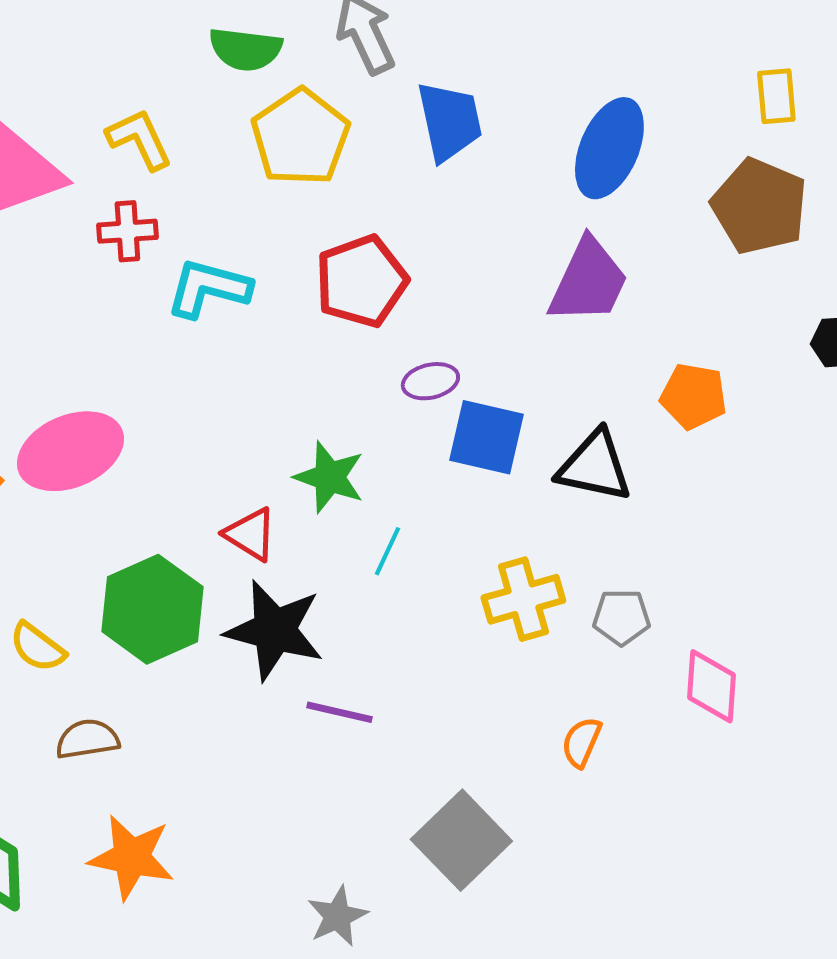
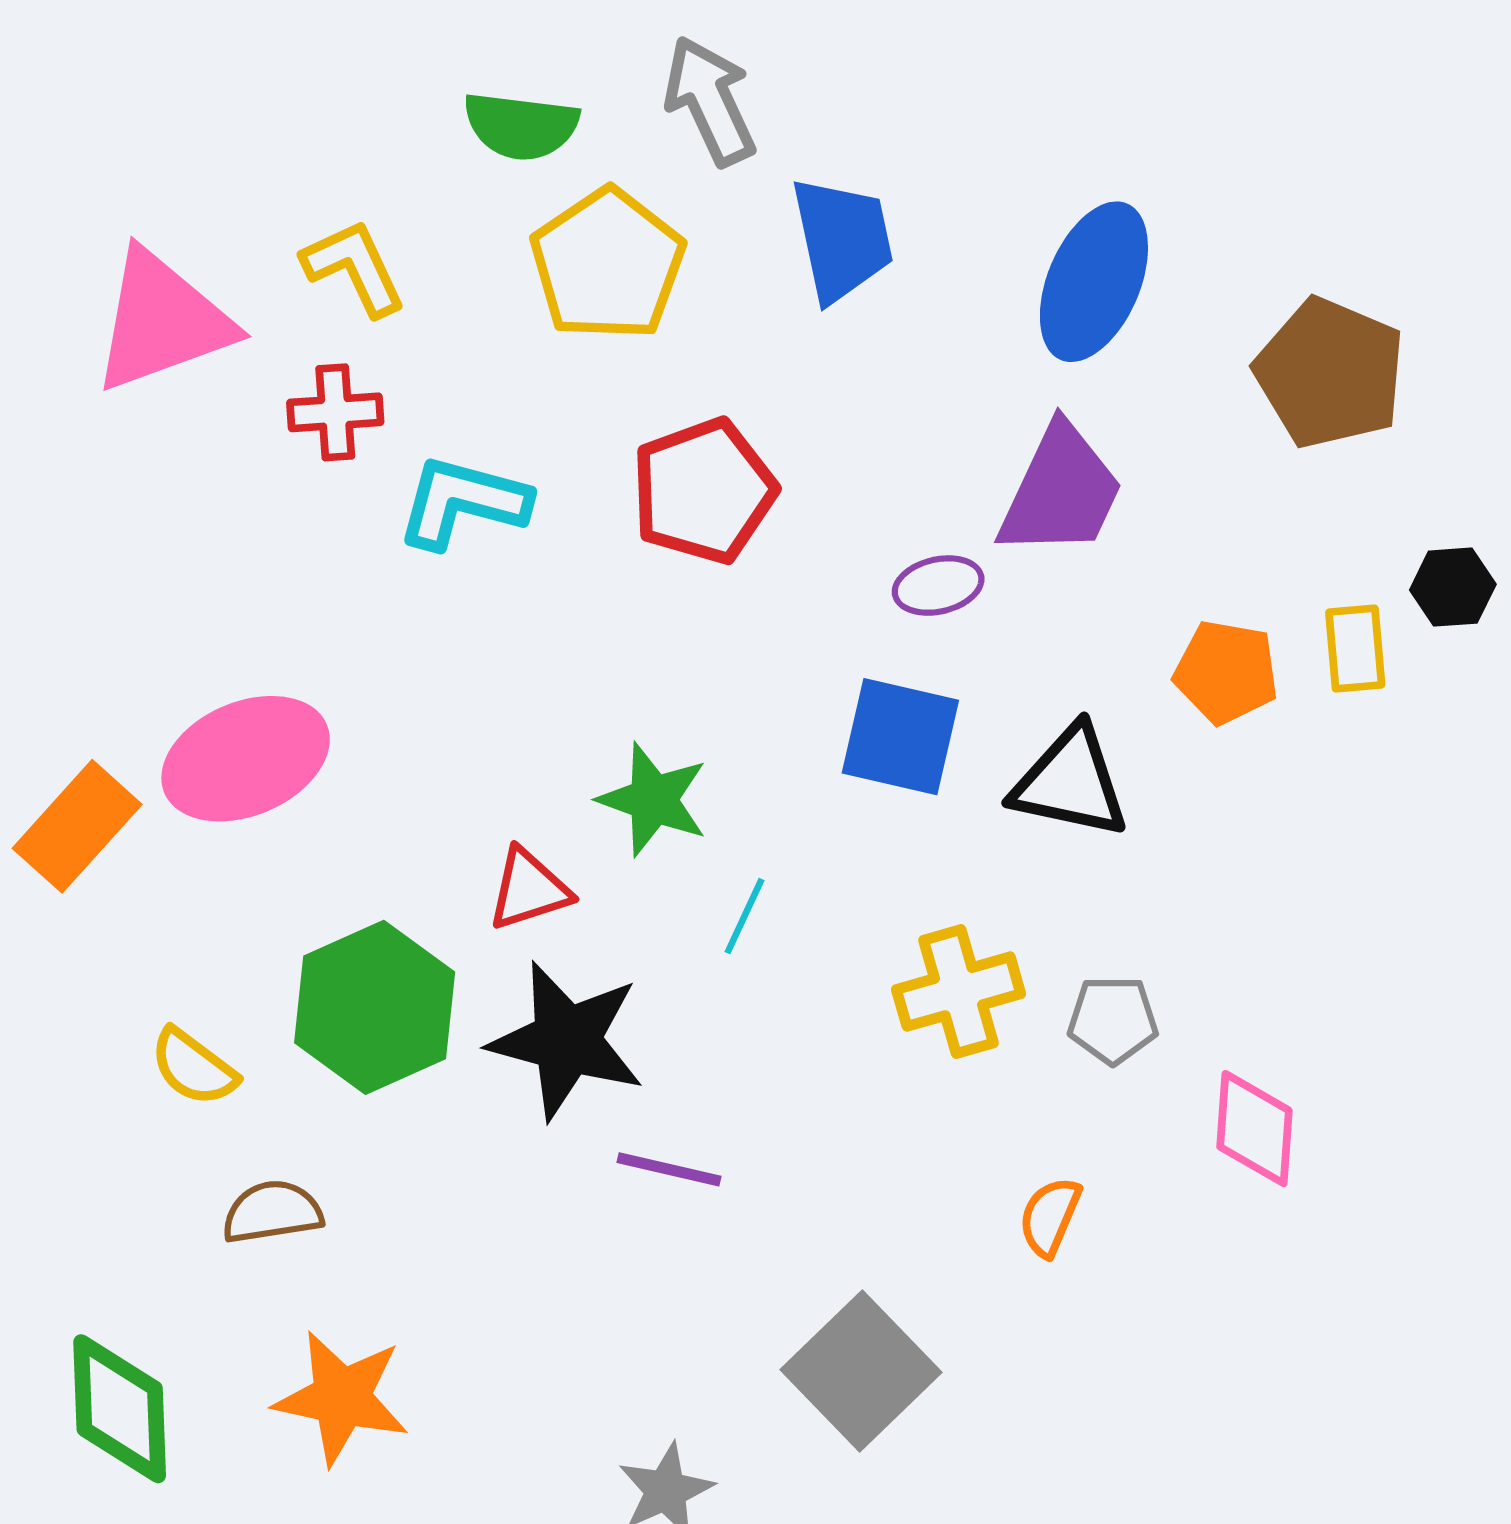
yellow rectangle: (776, 96) -> (1355, 648), moved
purple ellipse: (430, 381) -> (938, 586), moved
red triangle: (250, 534) -> (529, 889), turned -50

